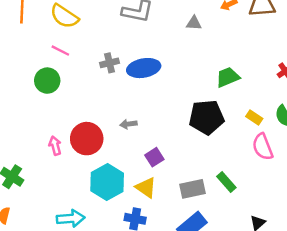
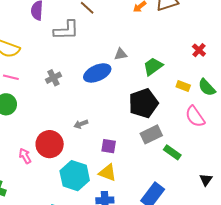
gray triangle: (194, 23) -> (121, 54), moved
blue ellipse: (144, 68) -> (97, 73), moved
yellow rectangle: (254, 117) -> (183, 86), moved
purple square: (154, 157) -> (109, 146), turned -35
gray rectangle: (192, 189) -> (151, 134), moved

